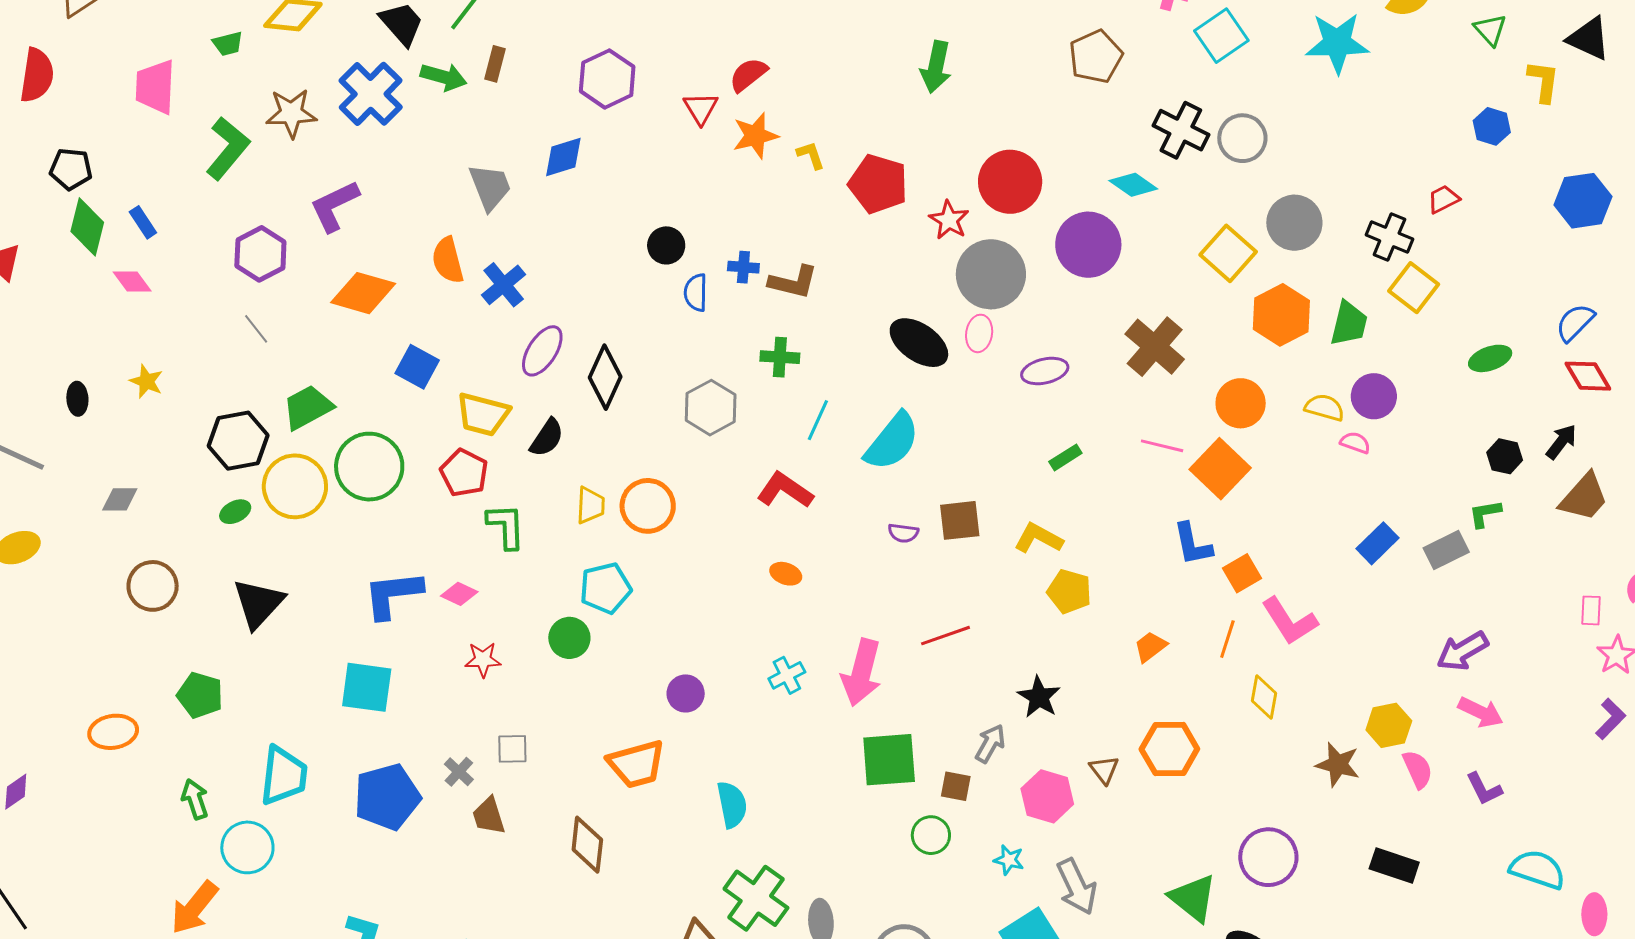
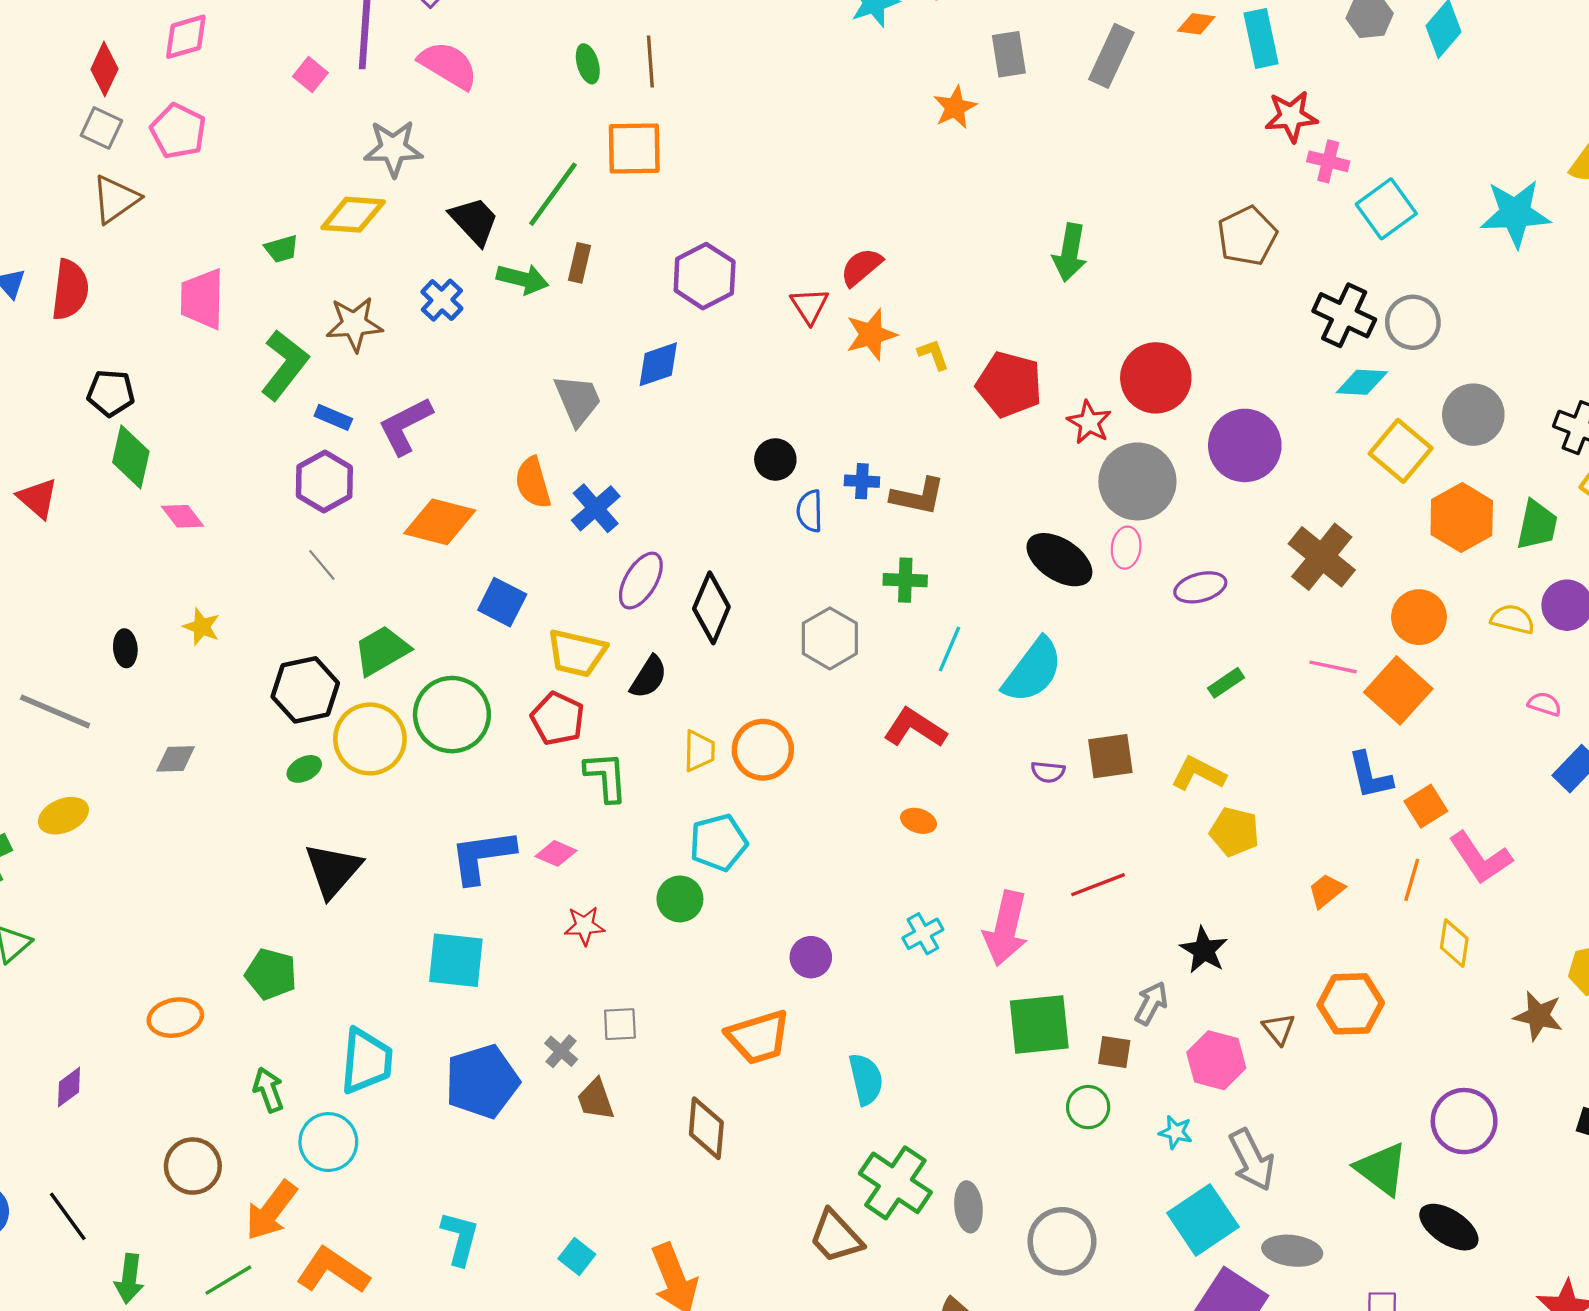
blue cross: (371, 94) -> (442, 300), size x0.6
cyan diamond: (1133, 185) -> (1362, 382), moved, turned -30
blue rectangle: (143, 222) -> (333, 417), moved, turned -32
pink semicircle: (1355, 443) -> (1545, 704), moved
brown circle: (153, 586) -> (193, 1166), moved

